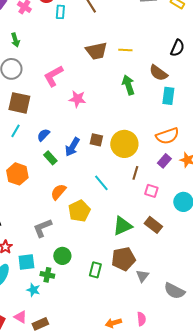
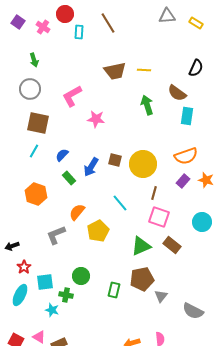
pink square: (151, 191) -> (159, 217), moved, size x1.5
gray L-shape: (42, 228) -> (56, 235), moved

